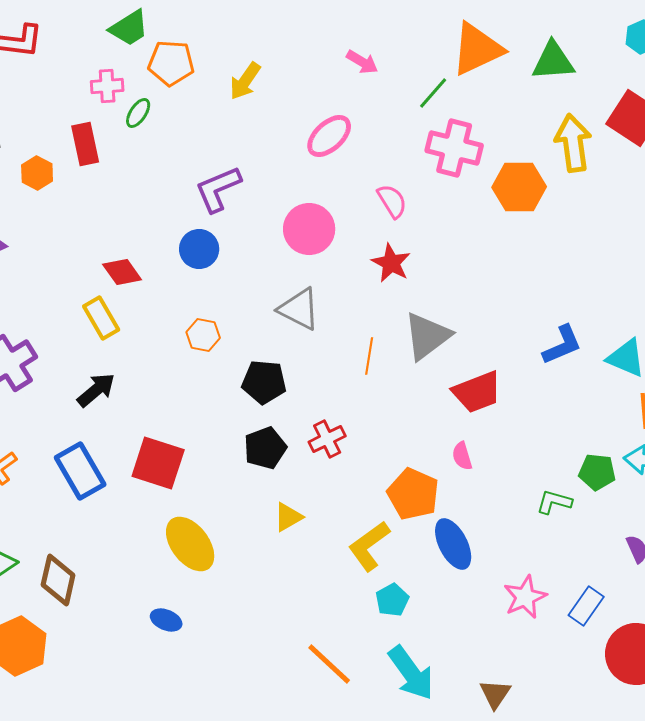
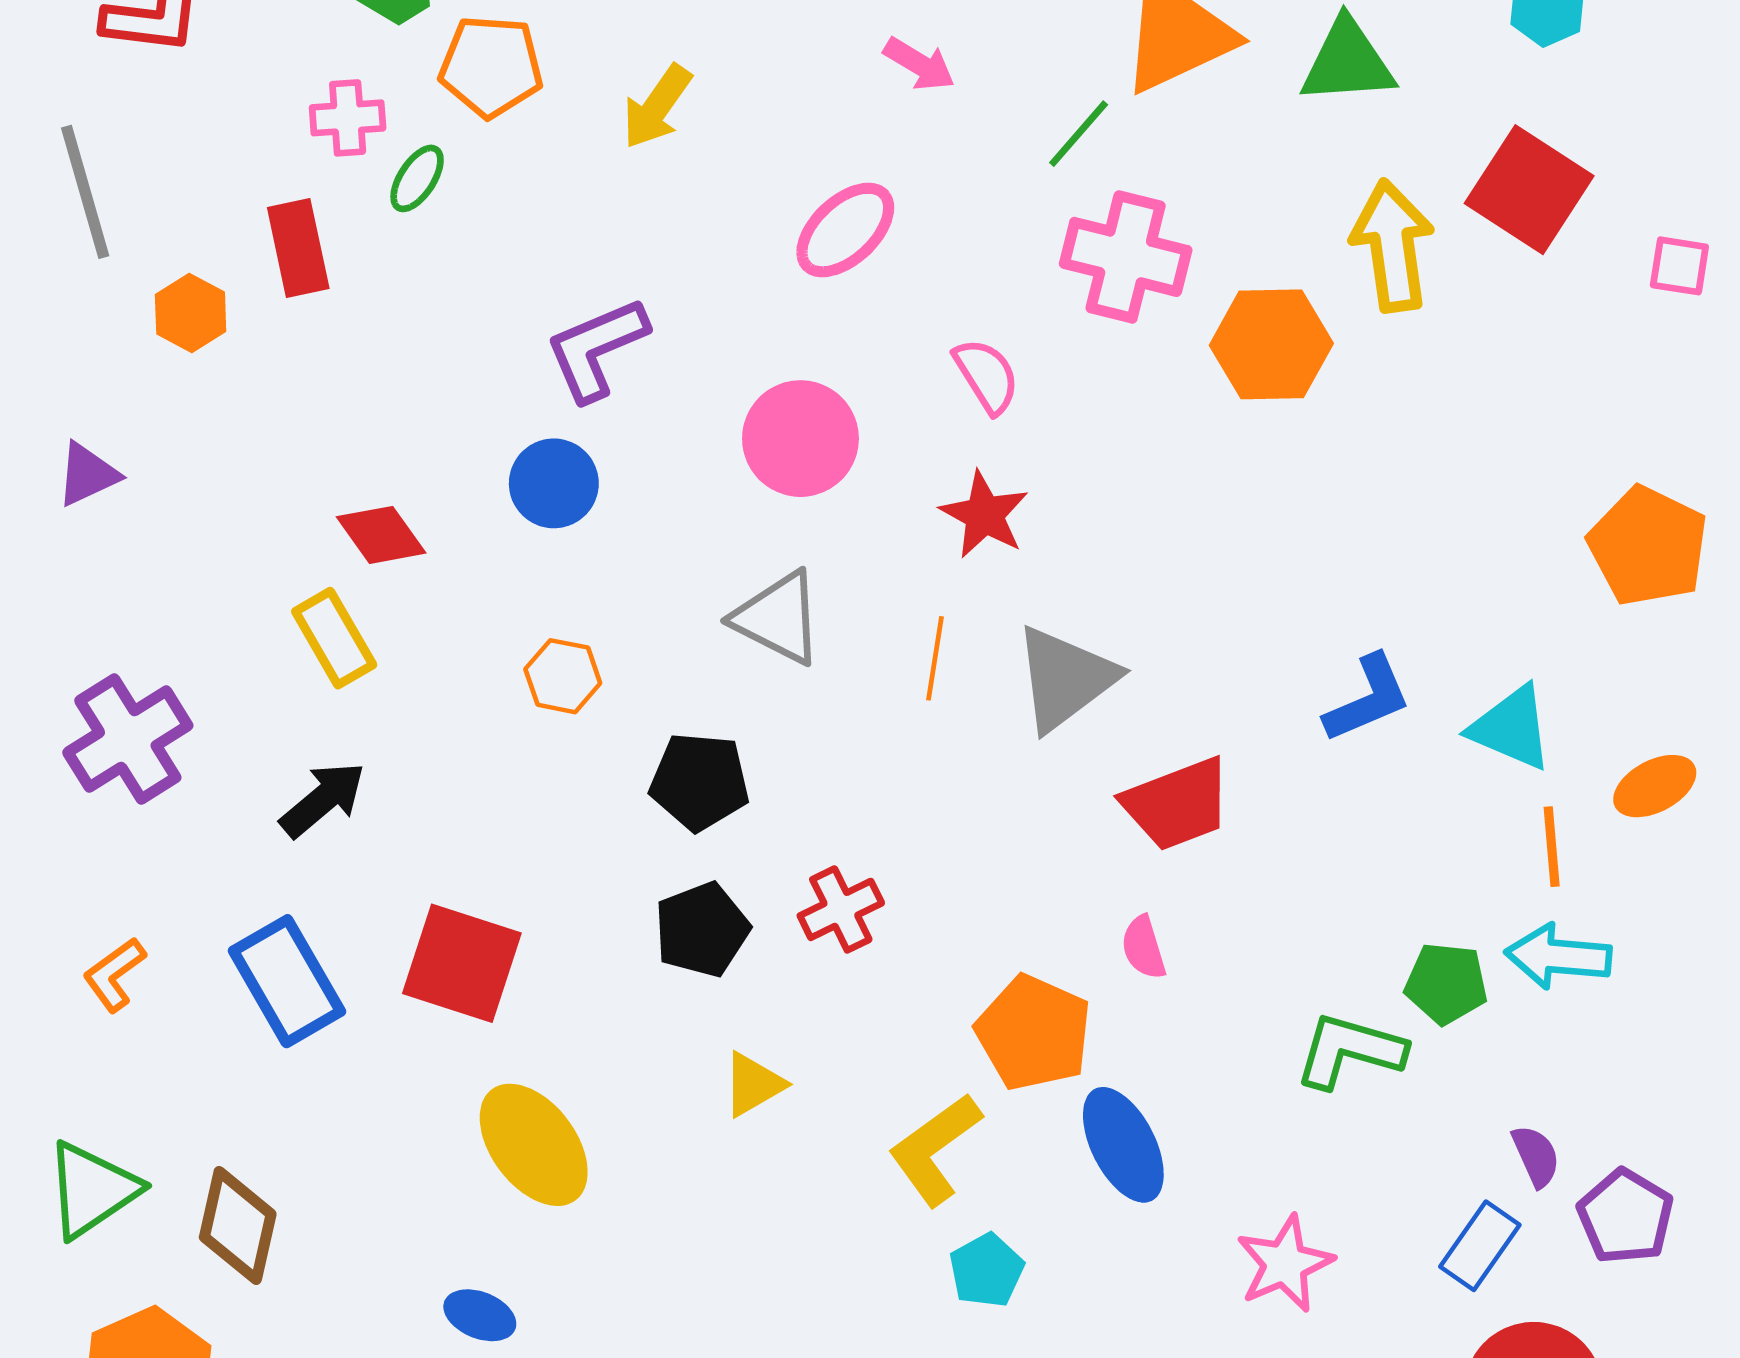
orange line: (369, 356) -> (935, 658), moved
green L-shape: (554, 502) -> (1350, 1051), size x1.4
blue rectangle: (586, 606) -> (1480, 1246), moved

